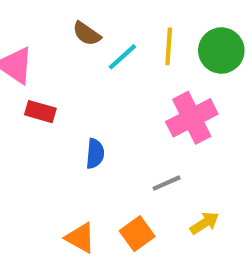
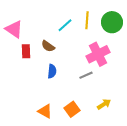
brown semicircle: (87, 34) -> (48, 46), moved
red rectangle: (40, 112) -> (26, 51), turned 72
gray line: (167, 183) -> (86, 75), moved

